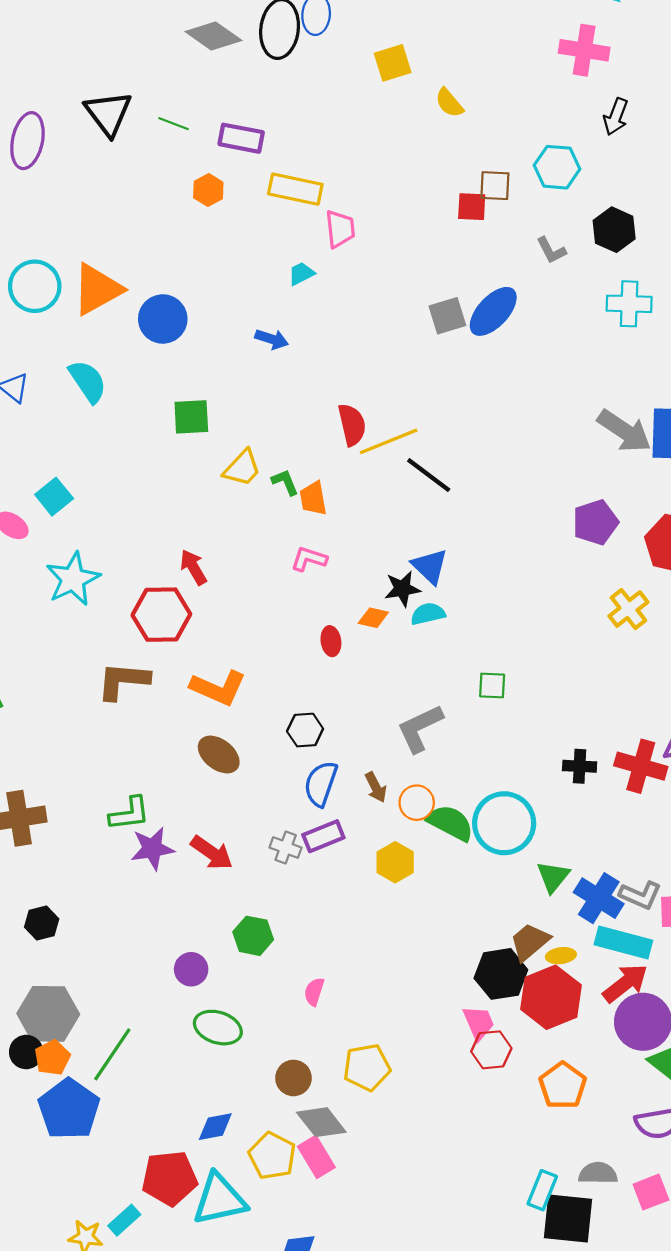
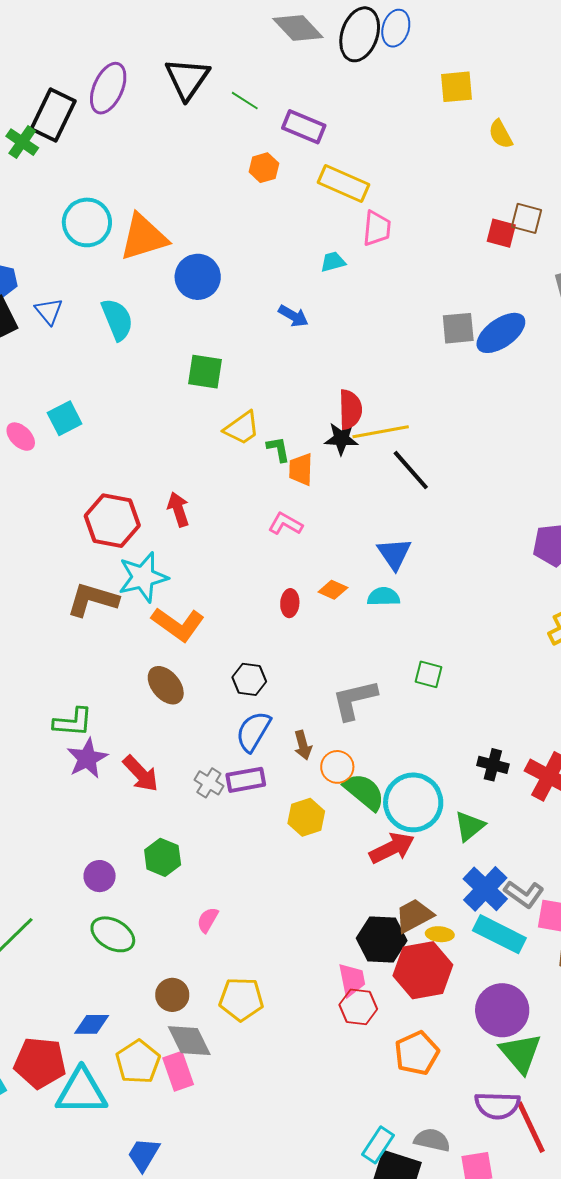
cyan star: (73, 579) -> (143, 577), moved
black star: (402, 589) -> (341, 439), moved
red hexagon: (161, 615) -> (112, 521), moved
purple star: (152, 848) -> (87, 758), turned -30
green triangle: (553, 877) -> (470, 826), moved
red arrow: (625, 983) -> (392, 848), moved

